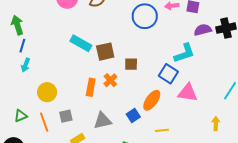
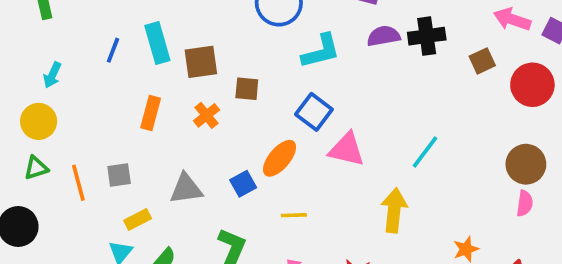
cyan rectangle: (81, 43) -> (157, 43), turned 40
blue line: (22, 46) -> (113, 50), moved
cyan L-shape: (184, 53) -> (321, 51), moved
orange rectangle: (91, 87) -> (151, 113), moved
yellow circle: (47, 92) -> (39, 121), moved
yellow arrow: (216, 124) -> (394, 210), size x1.6

